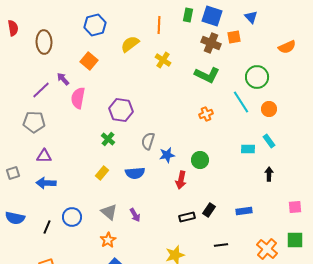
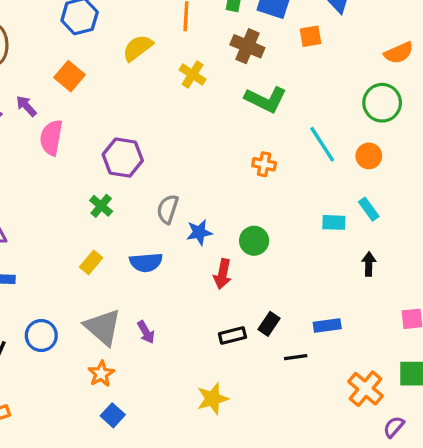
brown cross: (211, 43) -> (247, 46), moved
green circle: (257, 77) -> (382, 103), moved
orange cross: (206, 114) -> (264, 164), turned 32
gray triangle: (109, 212) -> (103, 327), size x1.4
black line: (221, 245) -> (296, 357), moved

